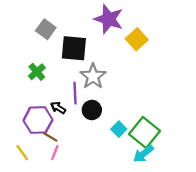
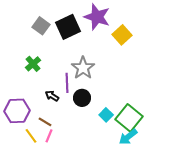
black square: (74, 48) -> (68, 27), moved, turned -30
purple hexagon: (38, 120) -> (17, 111), moved
yellow line: (22, 153) -> (31, 136), moved

